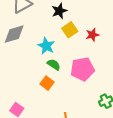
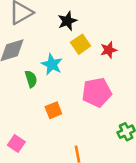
green semicircle: (54, 65) -> (31, 79), moved, turned 40
orange square: (47, 83) -> (53, 110), turned 32

